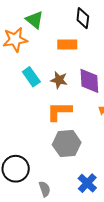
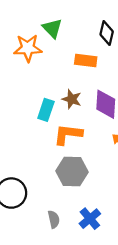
cyan rectangle: (31, 77) -> (46, 110), moved, turned 48
gray semicircle: (45, 189) -> (54, 219), moved

